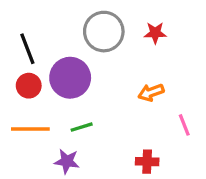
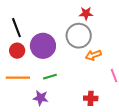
gray circle: (104, 32) -> (79, 36), moved
red star: (155, 33) -> (86, 13), moved

